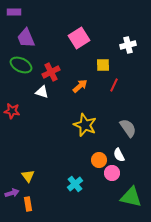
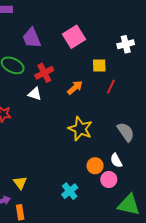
purple trapezoid: (26, 38) -> (32, 38), moved

